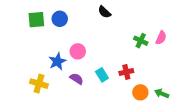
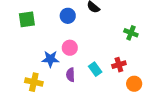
blue circle: (60, 19) -> (68, 16), moved
blue star: (57, 61) -> (50, 59), turned 30
purple semicircle: (77, 79) -> (70, 75), turned -120

